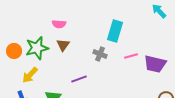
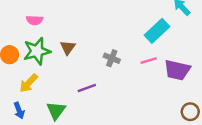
pink semicircle: (59, 24) -> (35, 20), moved
cyan rectangle: (115, 31) -> (157, 31), moved, turned 30

